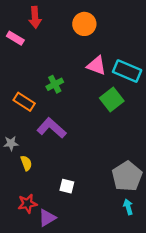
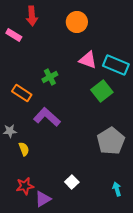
gray pentagon: (127, 176) -> (111, 141), moved
white square: (67, 186) -> (72, 182), moved, turned 32

